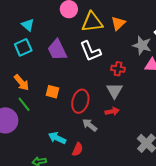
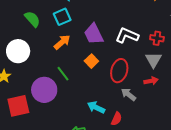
purple trapezoid: (57, 50) -> (94, 34), moved
white L-shape: (90, 51) -> (127, 35), moved, turned 135
orange arrow: (22, 83) -> (62, 42), moved, turned -90
orange square: (52, 92) -> (91, 61), turned 32

